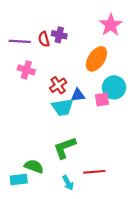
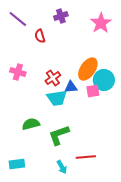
purple cross: (59, 35) -> (61, 16), moved, turned -32
purple line: (20, 41) -> (18, 19), moved, turned 36
orange ellipse: (96, 59) -> (88, 69), moved
pink cross: (26, 70) -> (18, 72), moved
green semicircle: (34, 166) -> (31, 124), moved, turned -36

